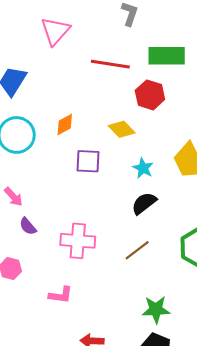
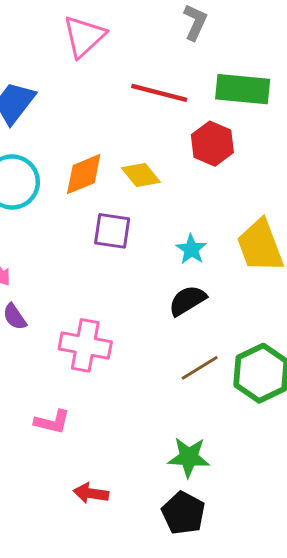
orange diamond: (65, 125) -> (84, 174), size x1.4
yellow diamond: (122, 129) -> (141, 175), moved
brown line: (137, 250) -> (200, 368), moved

